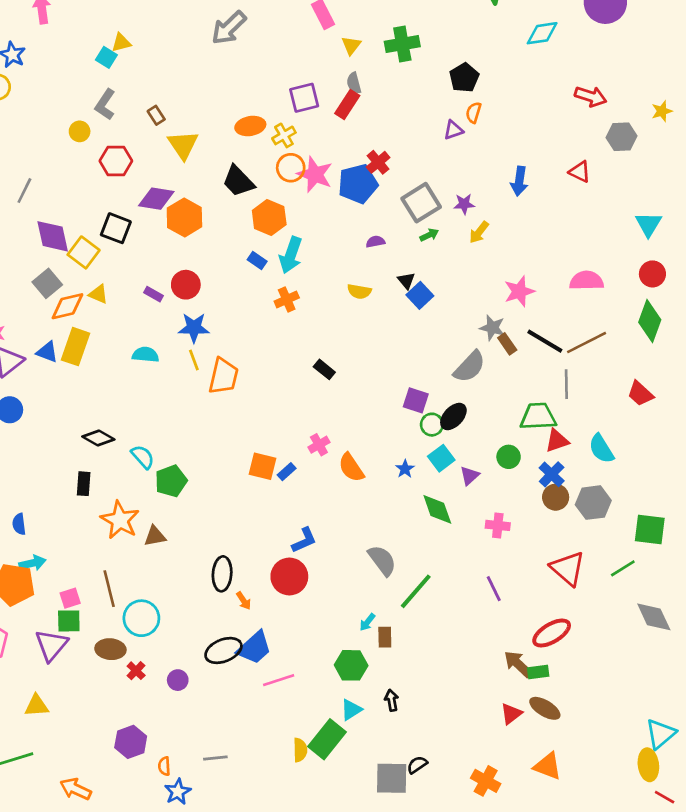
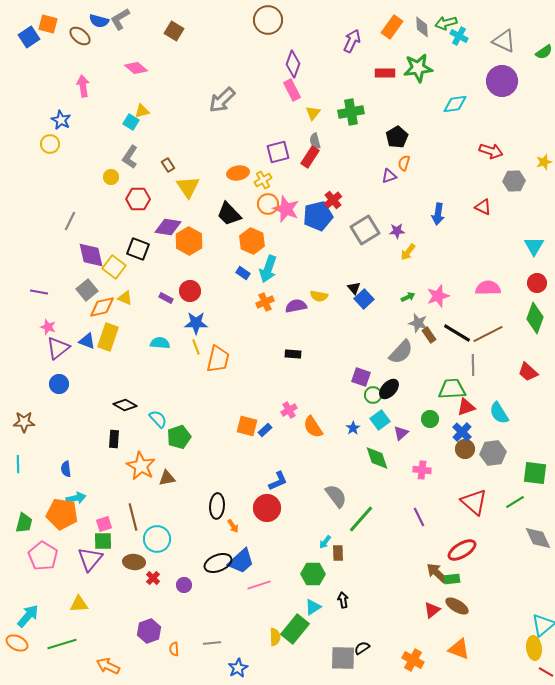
green arrow: (429, 235) -> (408, 297), moved
purple semicircle: (375, 242) -> (296, 306), moved, size x1.5
black rectangle: (324, 369) -> (293, 354), turned -35
blue star: (178, 792) -> (238, 668), moved

